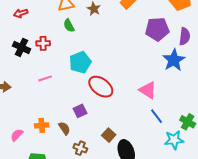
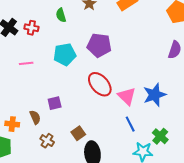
purple pentagon: (157, 29) -> (99, 45), moved
blue star: (174, 60) -> (155, 95), moved
red ellipse: (101, 87) -> (100, 84), moved
orange cross: (42, 125) -> (12, 124), moved

